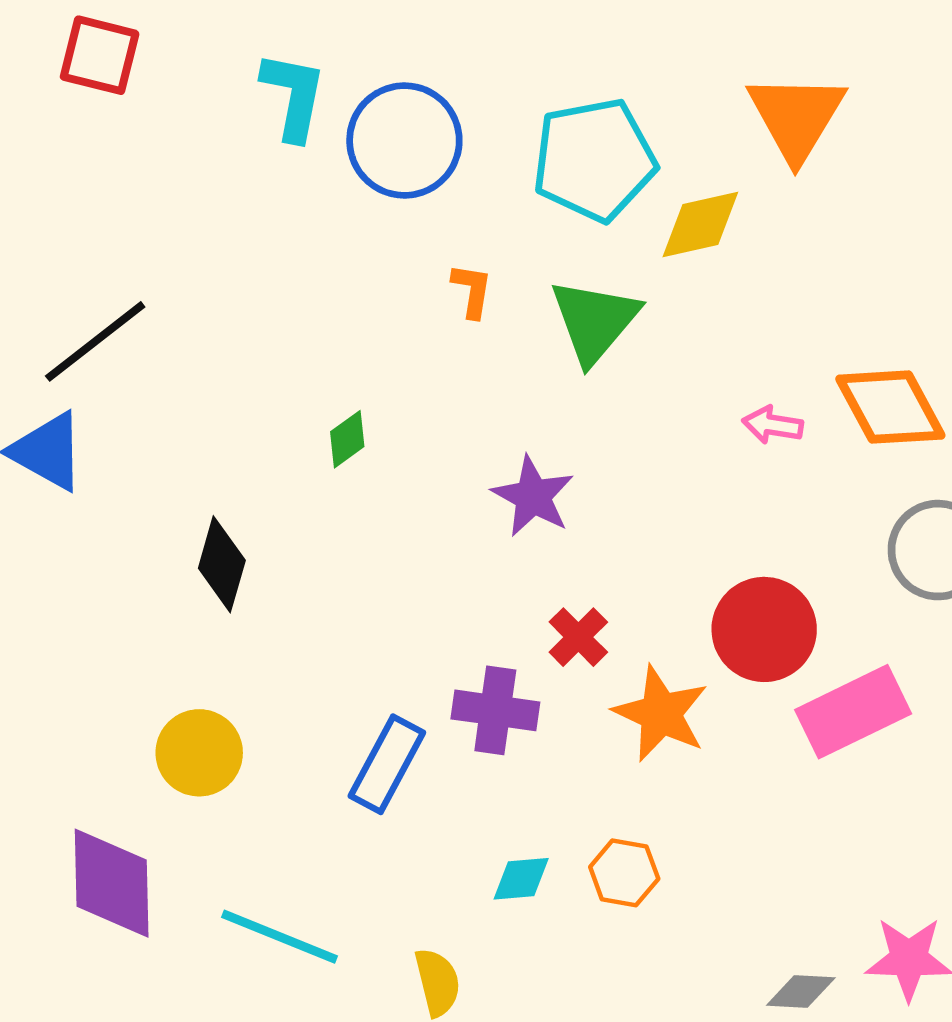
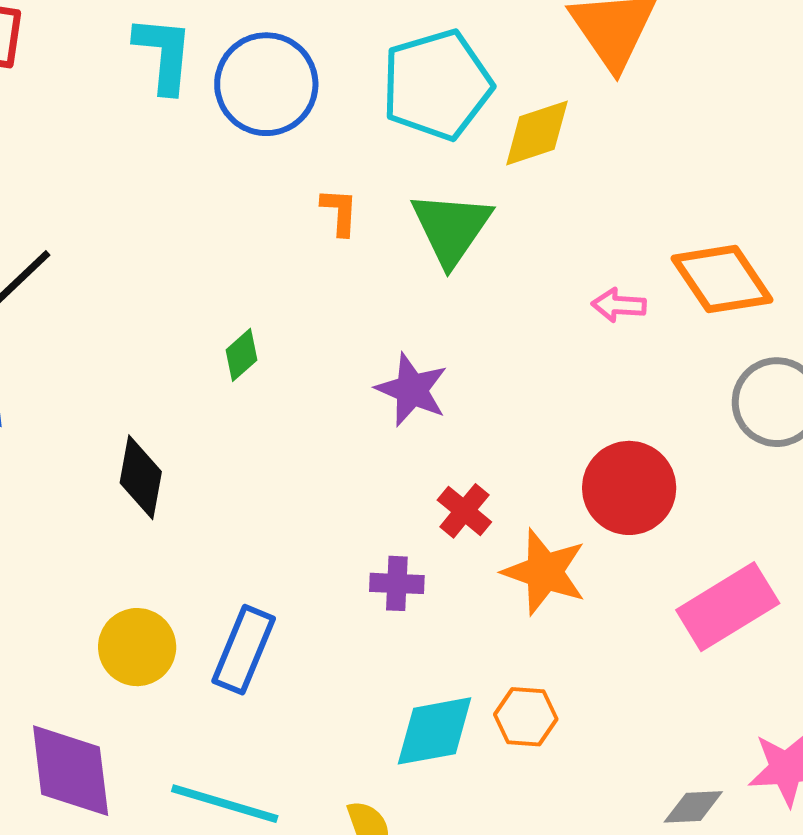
purple cross: (495, 710) -> (397, 583), size x0.7
pink rectangle: (853, 712) -> (728, 607), moved
blue rectangle: (387, 764) -> (244, 650), moved
cyan diamond: (521, 879) -> (435, 731), size x1.6

